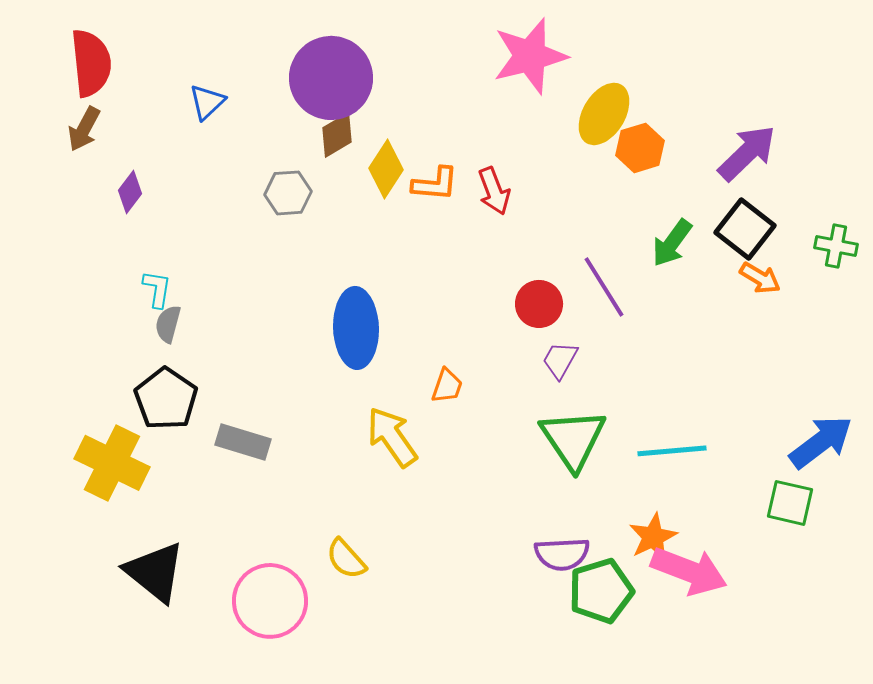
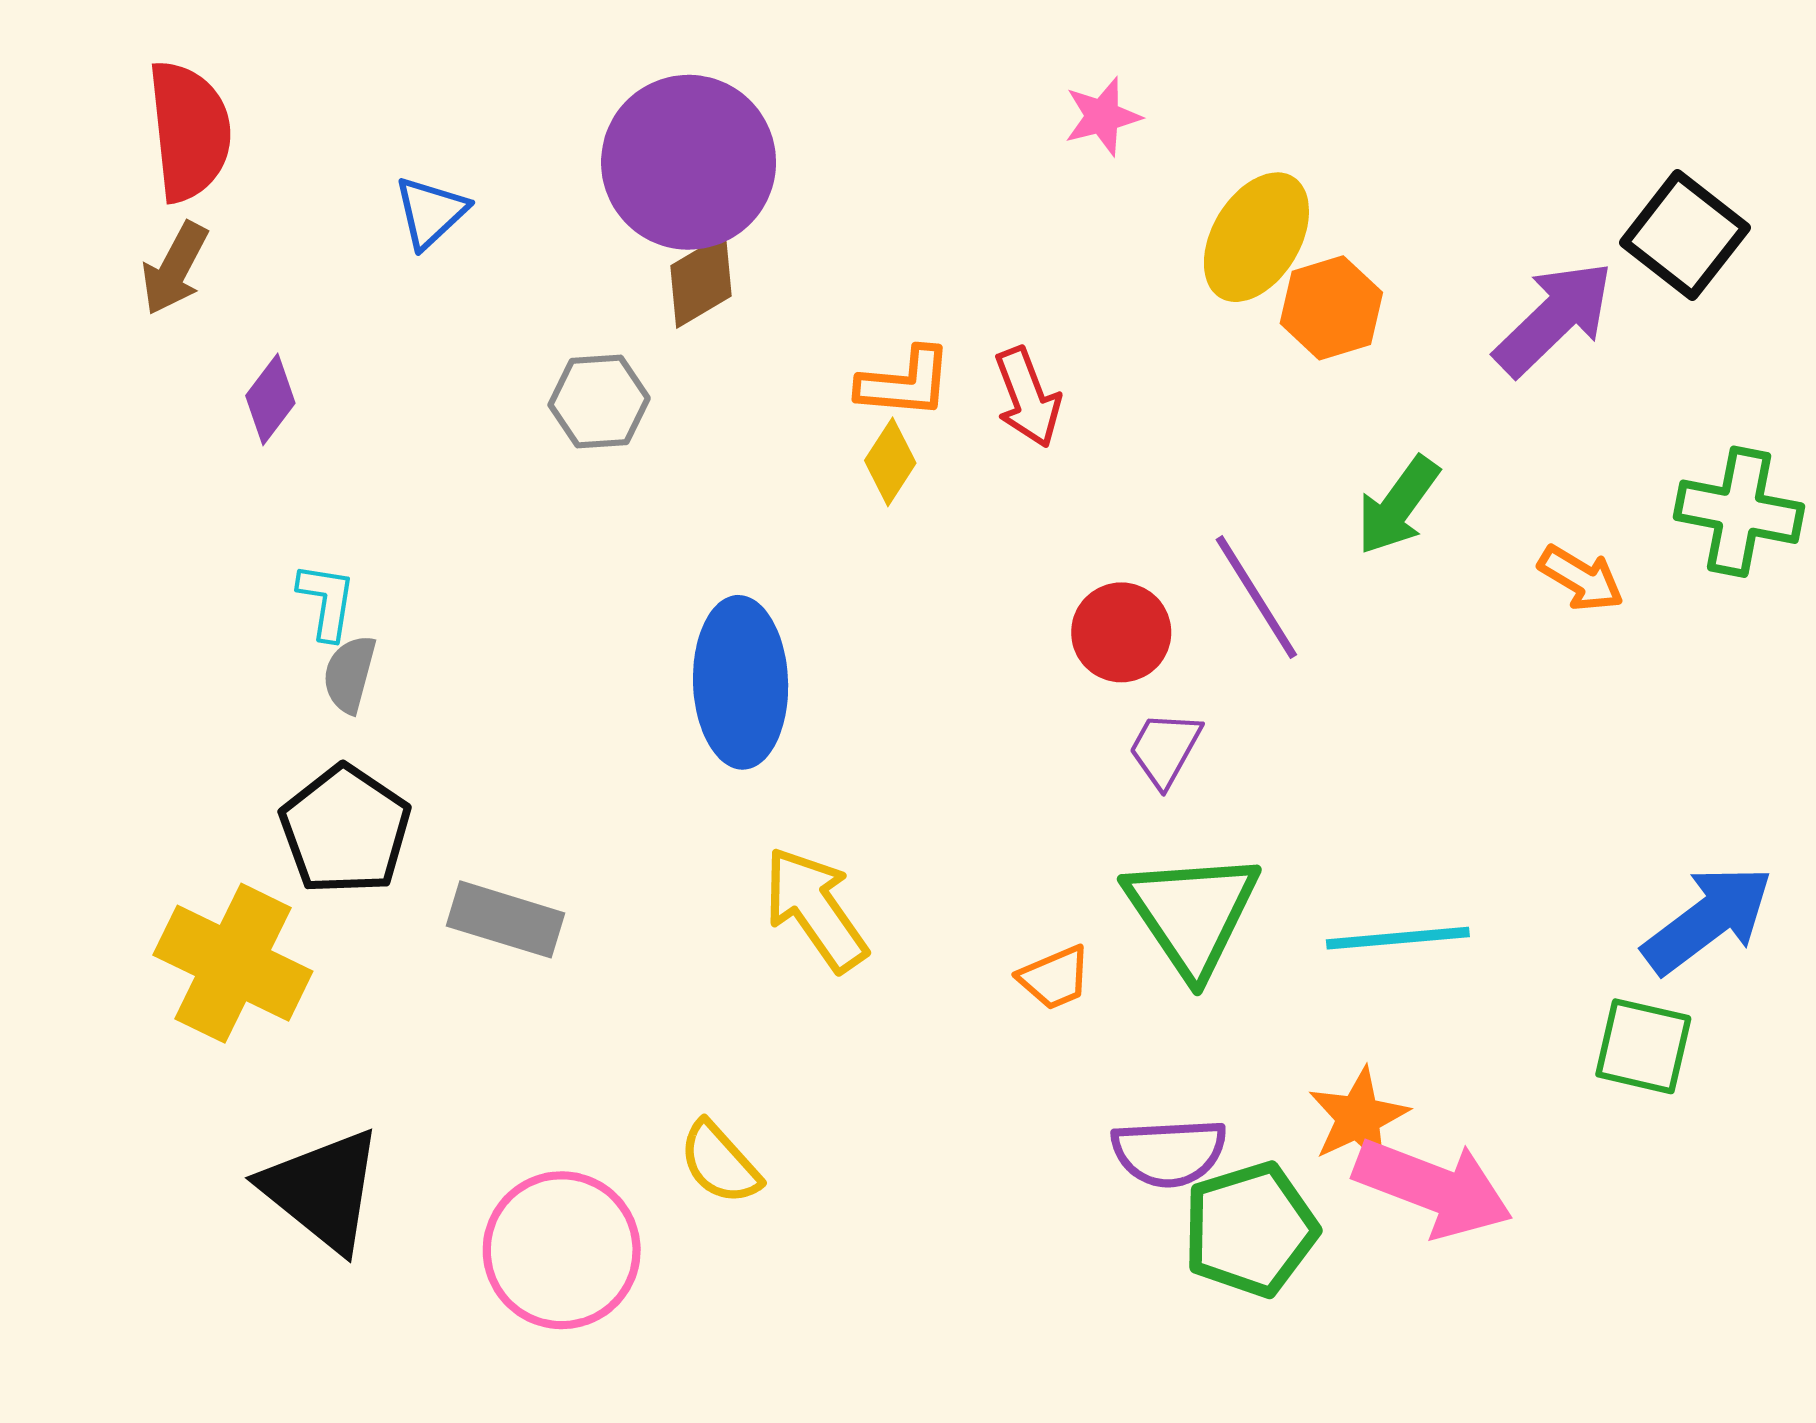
pink star: (530, 56) -> (1102, 117), size x0.5
yellow diamond: (386, 169) -> (890, 462), moved, size x0.7
black square: (745, 229) -> (1685, 235), moved
green cross: (836, 246) -> (1739, 512), size x1.4
orange trapezoid: (447, 386) -> (1055, 978), moved, turned 48

